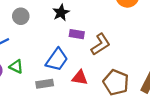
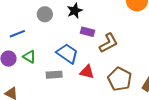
gray circle: (21, 16) -> (45, 14), moved
blue trapezoid: (57, 60) -> (67, 53), turned -95

